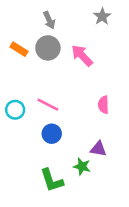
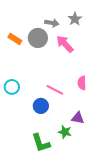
gray star: (102, 16) -> (75, 19), moved
gray arrow: (49, 20) -> (52, 23), moved, turned -56
pink line: (48, 105) -> (55, 90), moved

